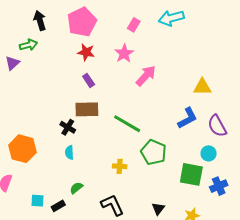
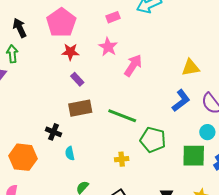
pink rectangle: (134, 25) -> (113, 17), turned 48
green arrow: (28, 45) -> (12, 54), turned -72
black cross: (68, 127) -> (54, 132), moved

